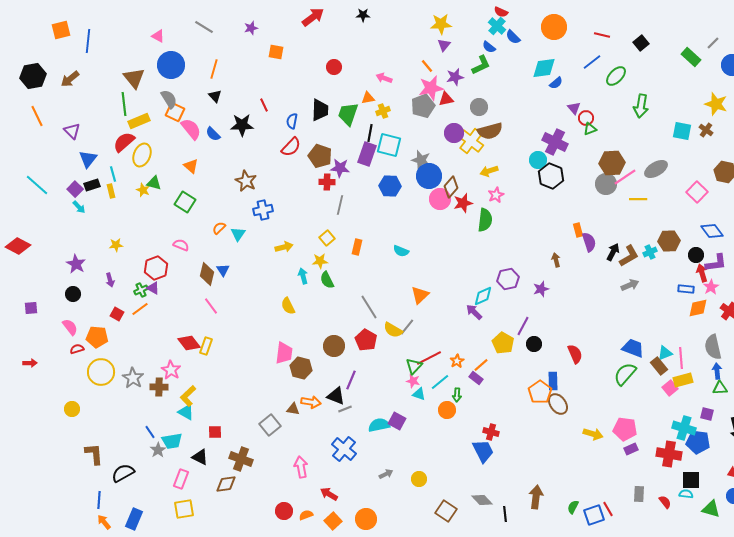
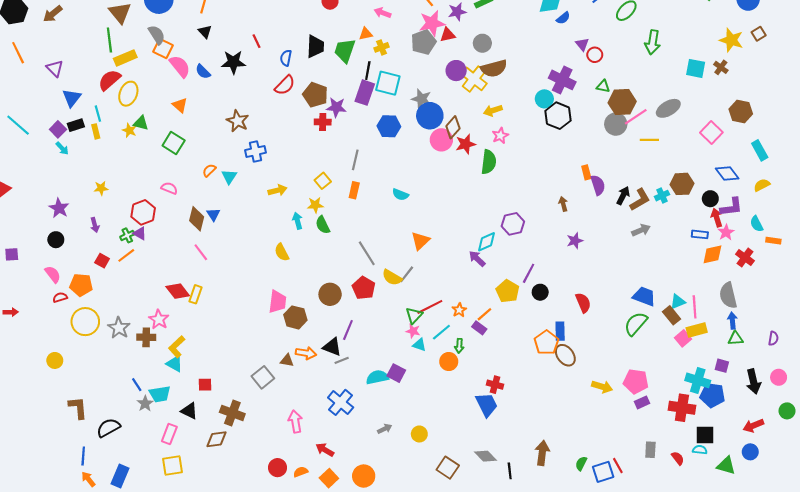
green triangle: (590, 129) -> (603, 86), moved, turned 32
gray line: (340, 205) -> (355, 160), moved
purple star: (541, 289) -> (575, 241), moved

